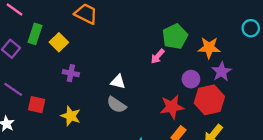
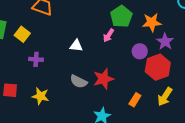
white triangle: (118, 82) -> (76, 46), moved
red star: (172, 107) -> (103, 79), moved

